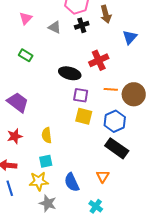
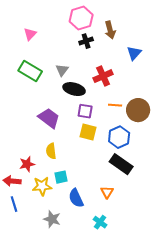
gray triangle: (55, 27) -> (62, 70), moved, turned 40
green rectangle: (26, 55) -> (30, 71), size x1.6
purple trapezoid: (18, 102) -> (49, 118), moved
red star: (15, 136) -> (27, 164), moved
cyan square: (46, 161) -> (61, 177), moved
yellow star: (39, 181) -> (42, 186), moved

